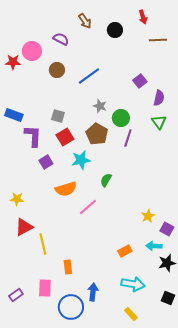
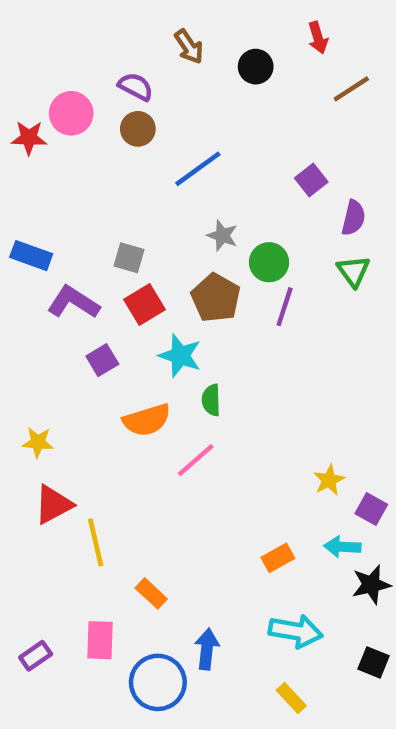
brown line: (158, 40) -> (351, 89), turned -30
brown circle: (57, 70) -> (138, 129), moved
purple L-shape: (33, 136) -> (73, 302), turned -60
cyan star: (81, 160) -> (180, 356), turned 30
green semicircle: (106, 180) -> (211, 400), moved, turned -32
orange rectangle: (68, 267) -> (151, 593), turned -40

